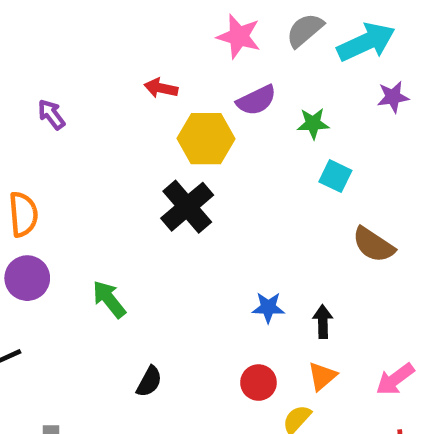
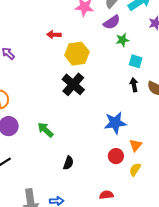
purple semicircle: (256, 100) -> (112, 22), moved
blue star: (268, 308) -> (115, 123), size x1.6
black arrow: (323, 322) -> (134, 85), moved
orange triangle: (322, 376) -> (136, 145), moved

